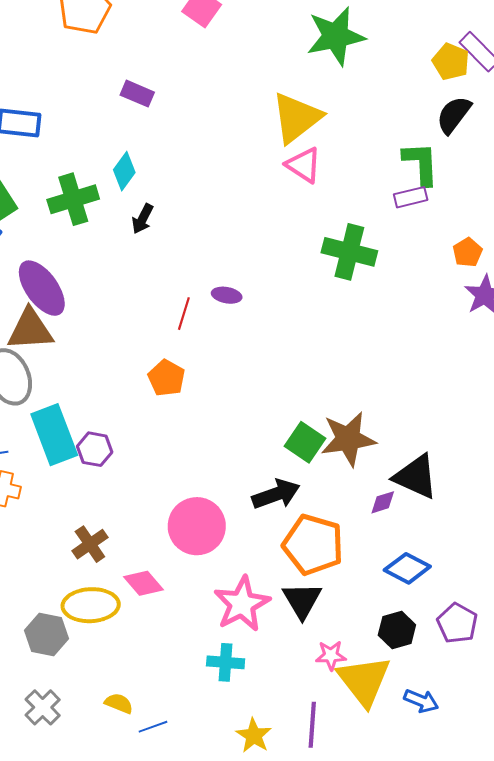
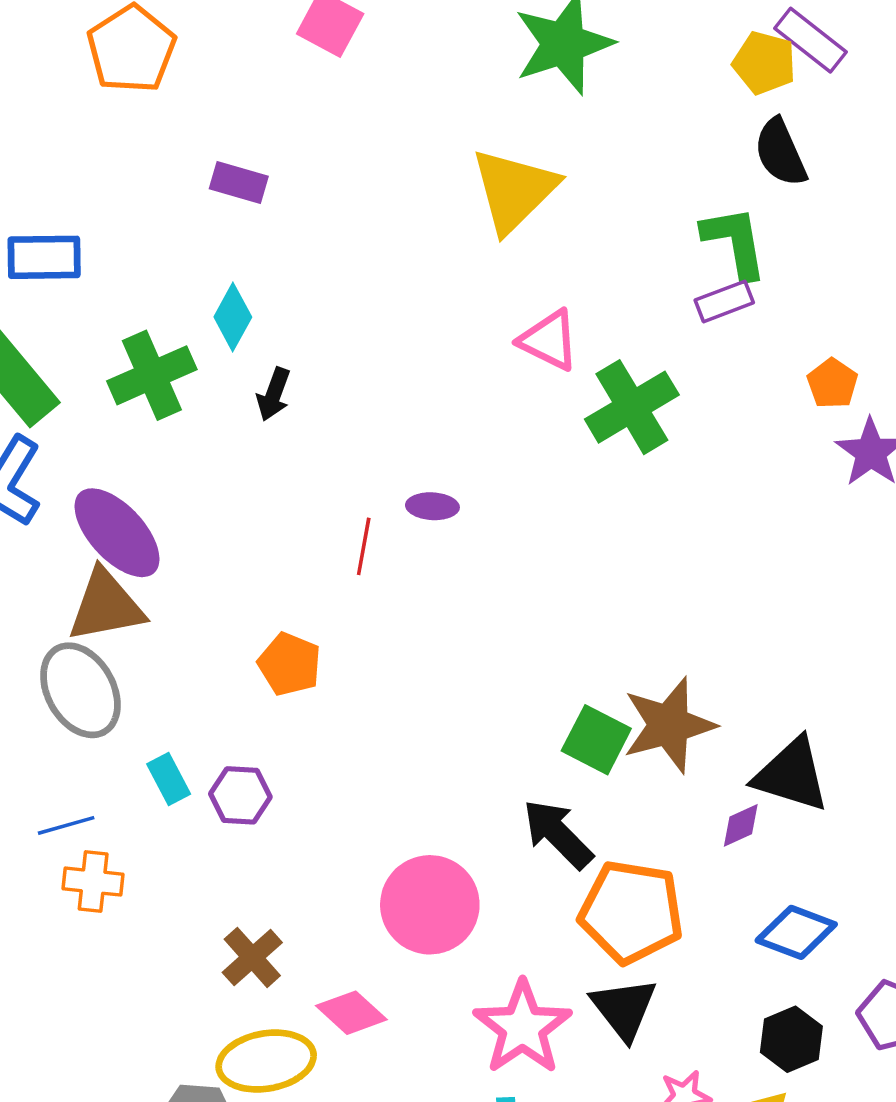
black semicircle: (454, 115) -> (780, 153), turned -54
pink triangle: (304, 165) -> (549, 340), moved
green cross: (349, 252) -> (632, 407), turned -38
orange pentagon: (166, 378) -> (289, 664), moved
cyan rectangle: (54, 435) -> (169, 779), size x0.5
black arrow: (276, 494) -> (558, 834), turned -108

